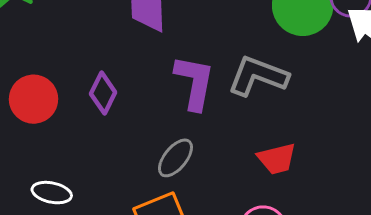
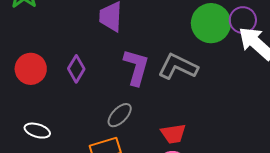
red trapezoid: (277, 159) -> (173, 134), moved

